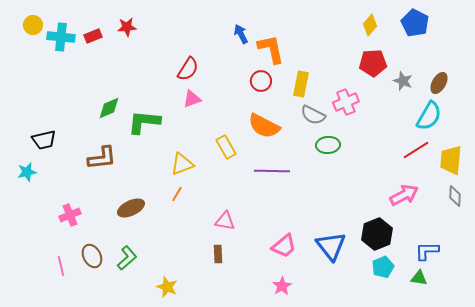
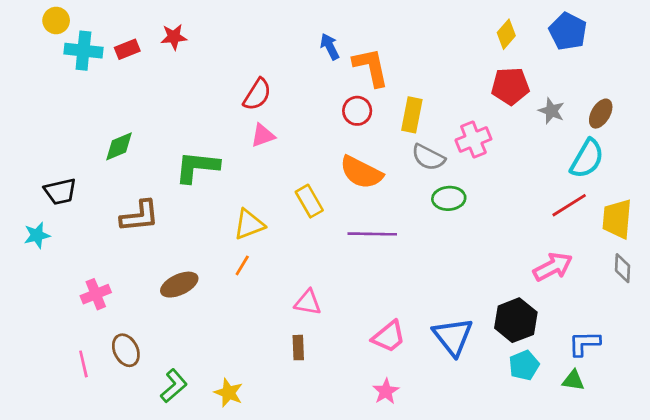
yellow circle: (33, 25) -> (56, 20), moved
green diamond: (109, 108) -> (119, 146), moved
green L-shape: (127, 258) -> (174, 386), moved

